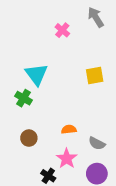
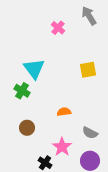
orange semicircle: (69, 129) -> (64, 112), moved

